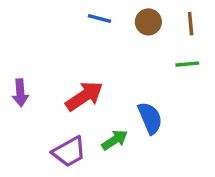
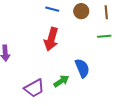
red arrow: (84, 96) -> (51, 39), moved, turned 140

